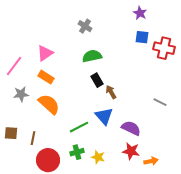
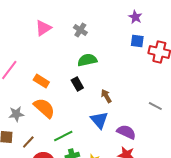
pink triangle: (45, 53) -> (43, 28), moved
black rectangle: (97, 80) -> (77, 84), moved
gray star: (21, 94) -> (16, 114), moved
green line: (79, 127) -> (63, 136), moved
brown line: (33, 138) -> (28, 142), turned 32

